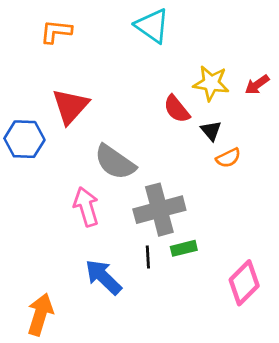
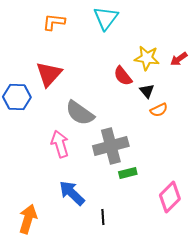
cyan triangle: (152, 26) -> (106, 18), turned 32
orange L-shape: (56, 31) -> (54, 22), moved
black line: (148, 257) -> (103, 217), moved

